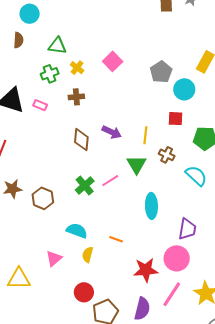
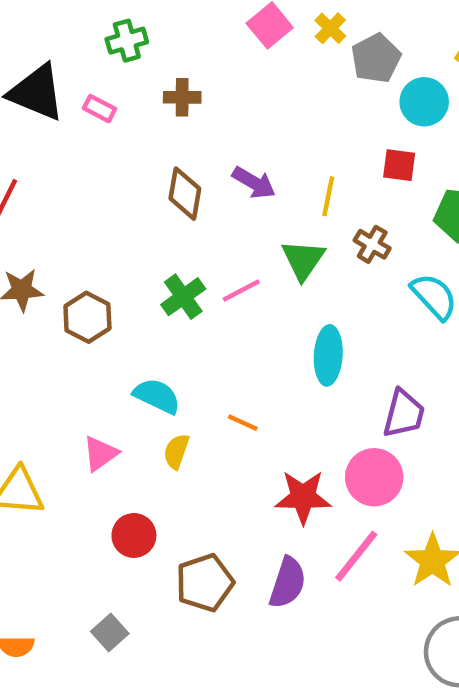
yellow cross: (77, 68) -> (330, 28), moved
red circle: (84, 292) -> (134, 535), moved

